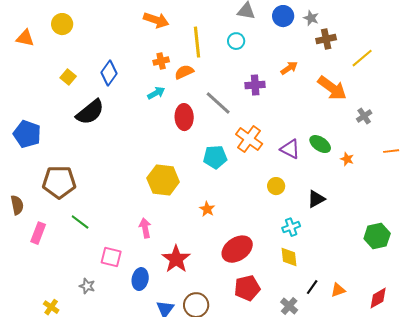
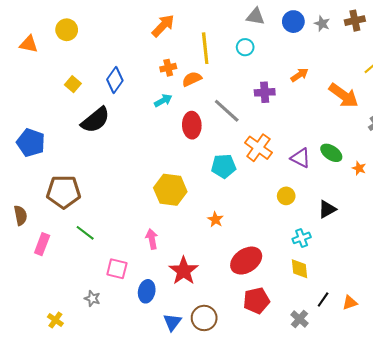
orange arrow: (156, 20) -> (163, 26), turned -65
brown cross: (326, 39) -> (355, 21), moved

